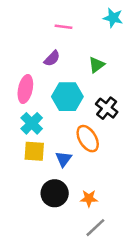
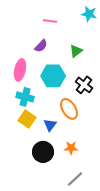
cyan cross: (32, 123) -> (25, 97), turned -30
yellow square: (34, 151) -> (27, 119), turned 30
orange star: (89, 198) -> (71, 148), moved

